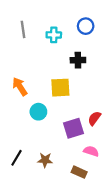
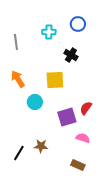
gray line: (23, 29) -> (16, 42), moved
black cross: (78, 60) -> (71, 55), turned 32
black line: (16, 158) -> (19, 153), moved
brown rectangle: (79, 172) -> (78, 165), moved

